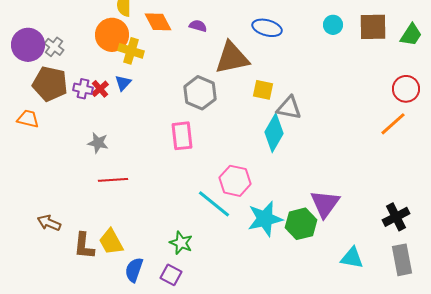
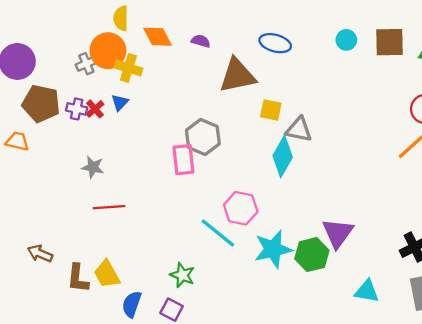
gray cross: (54, 47) -> (86, 64), moved, turned 30
gray hexagon: (200, 93) -> (203, 137), moved

